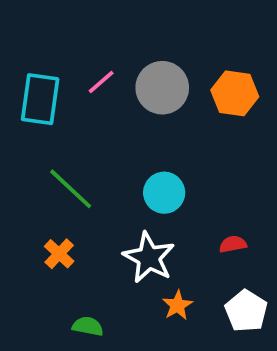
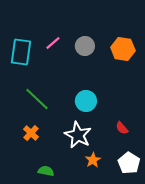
gray circle: (162, 88) -> (85, 46), size x0.7
red semicircle: (233, 244) -> (122, 128), turned -120

